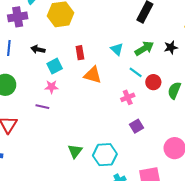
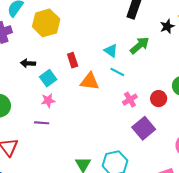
black star: (171, 47) -> (167, 26), moved
cyan line: (136, 72) -> (117, 72), moved
red circle: (153, 82) -> (159, 99), moved
purple square: (136, 126) -> (144, 128), size x1.5

